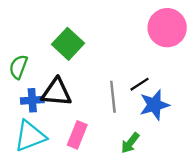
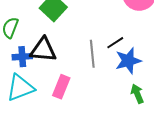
green arrow: (130, 143) -> (137, 94), moved, turned 120

